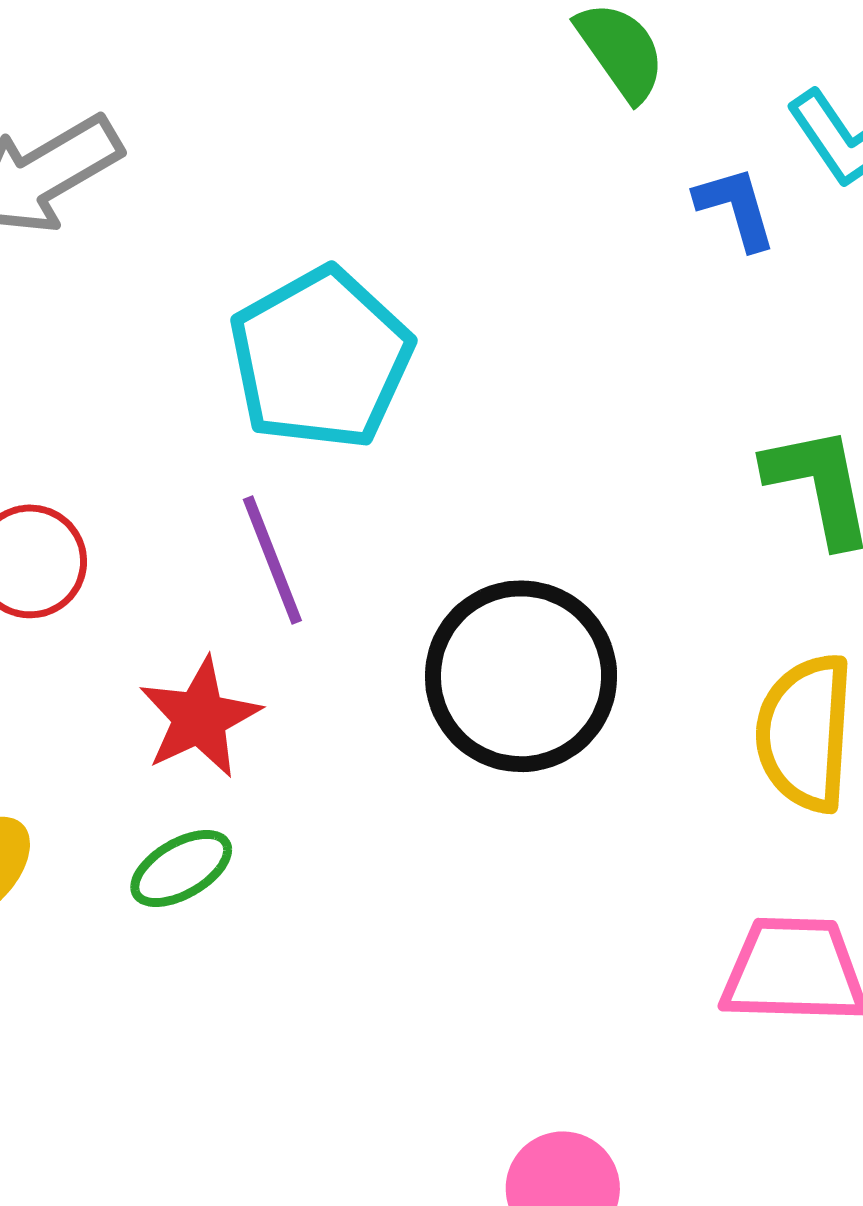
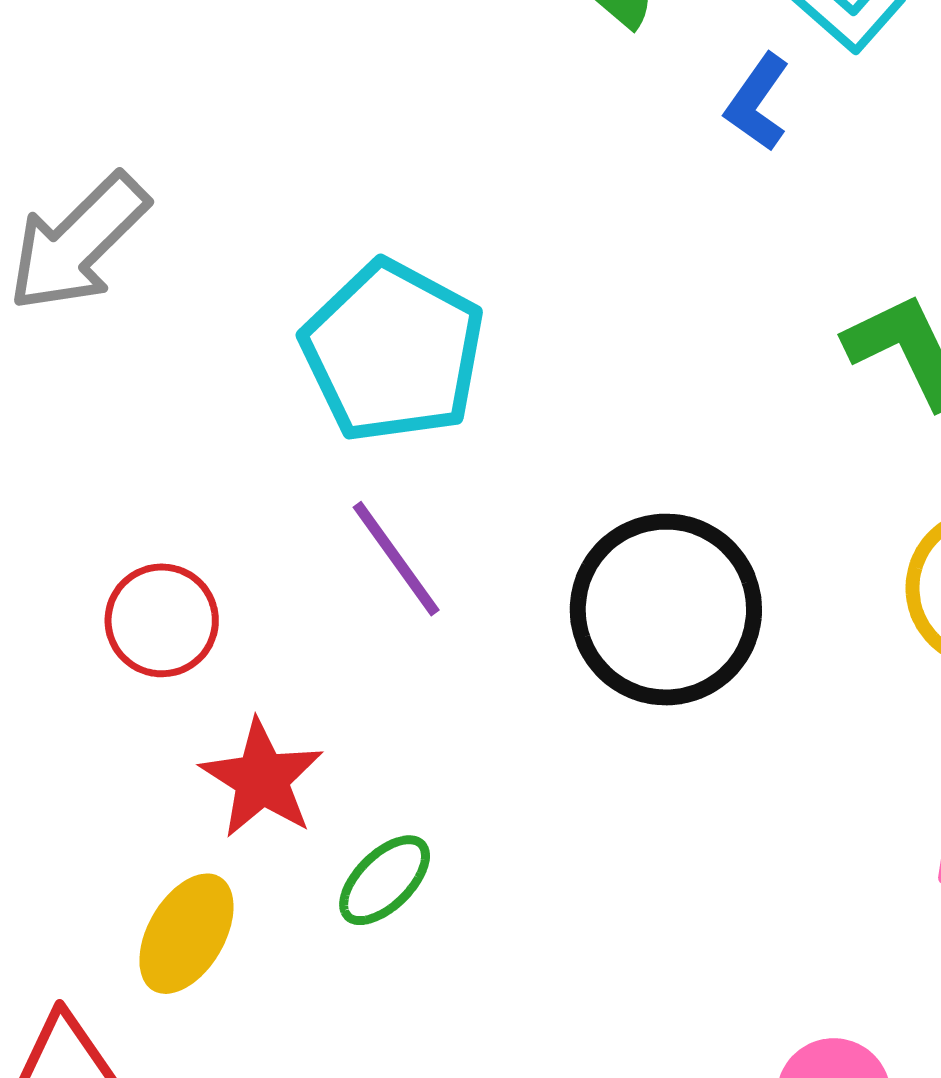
blue L-shape: (736, 208) -> (757, 102), turned -114
red star: (200, 718) -> (262, 779), moved

